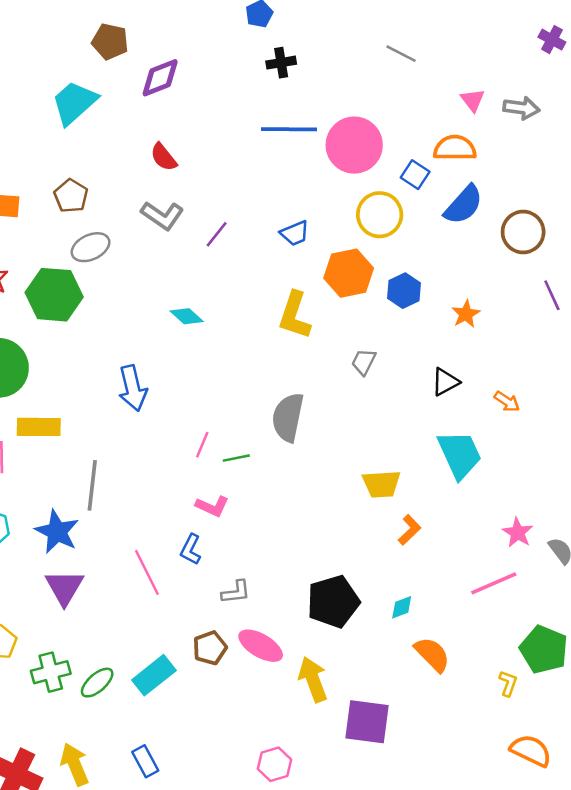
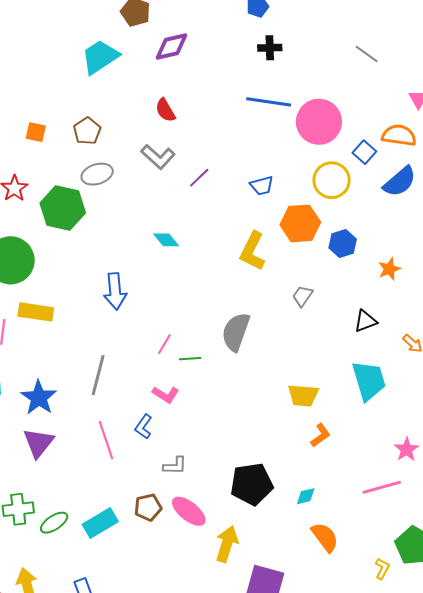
gray line: (92, 485) -> (98, 375), moved
yellow arrow: (313, 679) -> (227, 544), turned 30

